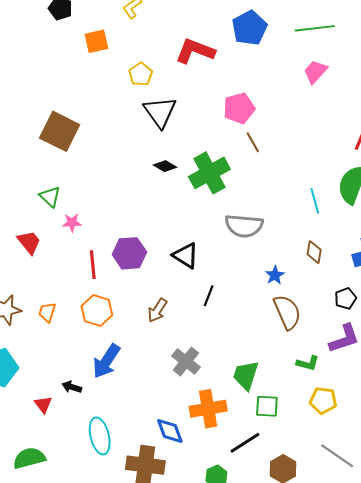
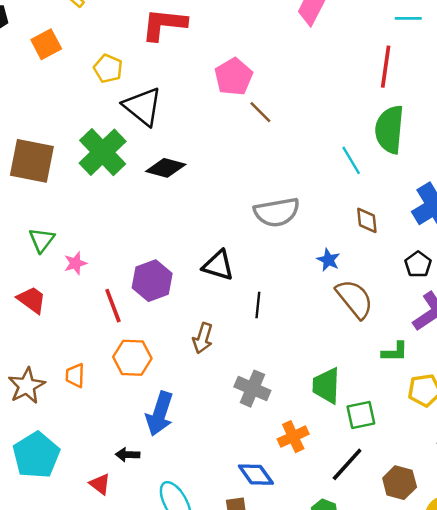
black diamond: (165, 166) -> (166, 168), size x1.4
green cross: (209, 173) -> (103, 152), moved
green triangle: (50, 197) -> (42, 240), turned 40
orange cross: (208, 409) -> (293, 437), size x0.7

